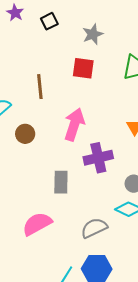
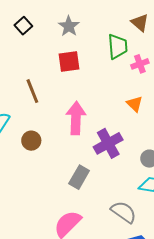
gray rectangle: (61, 182) -> (79, 177), turned 45
gray semicircle: (94, 228) -> (124, 212), turned 76

